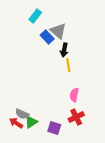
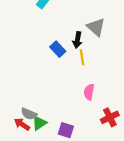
gray triangle: (58, 31) -> (96, 27), moved
blue rectangle: (47, 37) -> (58, 49), moved
red cross: (76, 117) -> (110, 117), moved

